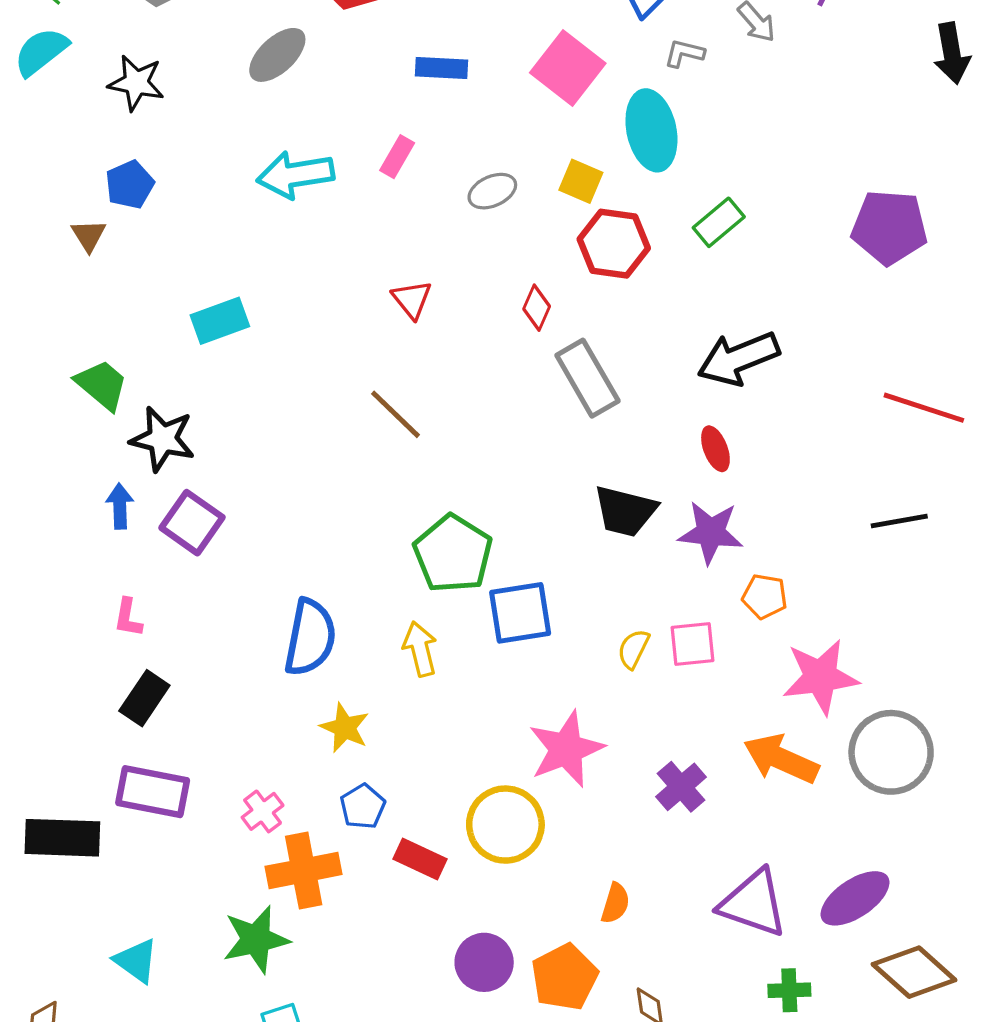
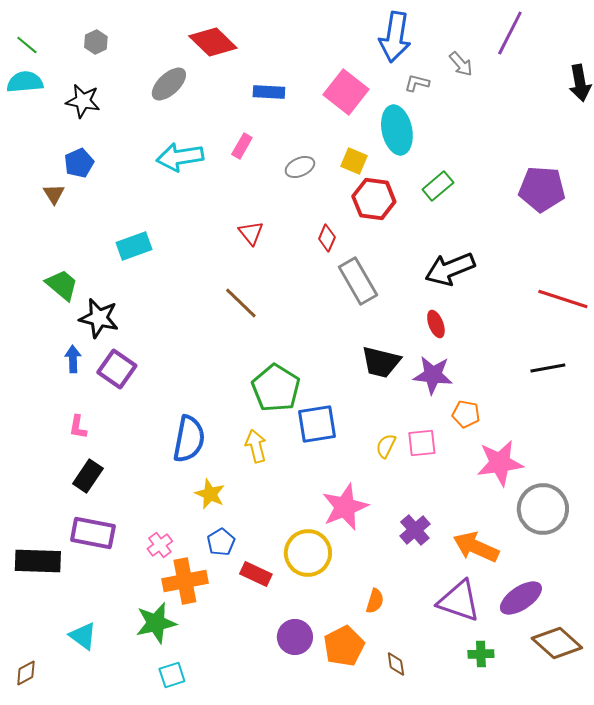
cyan semicircle: (41, 52) -> (25, 82), turned 33
orange arrow: (781, 759) -> (476, 547), moved

